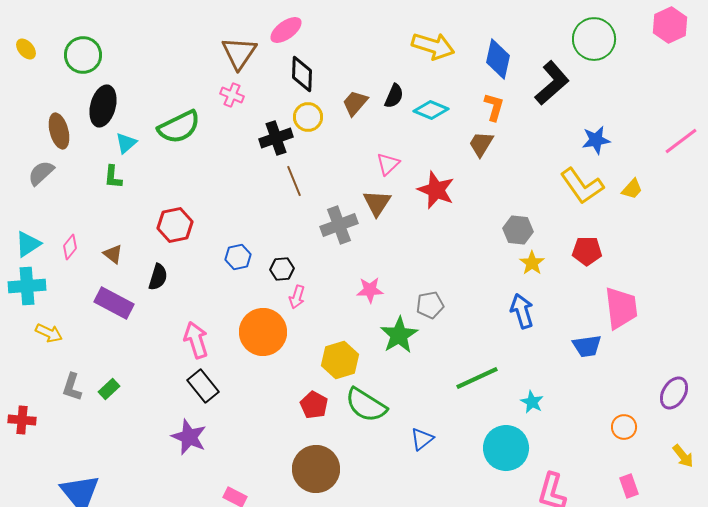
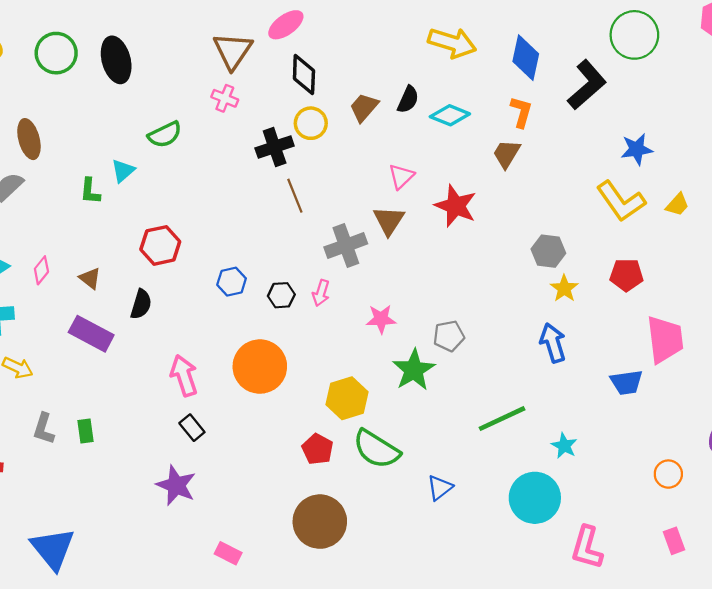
black ellipse: (103, 106) -> (116, 60), moved, turned -30
green semicircle: (179, 127) -> (165, 135), size x0.7
cyan triangle: (126, 143) -> (123, 171), moved
pink arrow: (297, 297) -> (321, 293), moved
black rectangle: (203, 386) -> (192, 428), size x0.7
green rectangle: (109, 389) -> (86, 431), turned -55

